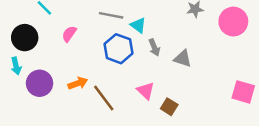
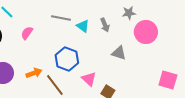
pink circle: (233, 22) -> (146, 32), moved
gray arrow: (154, 47) -> (105, 25), moved
blue hexagon: (119, 49) -> (67, 59), moved

